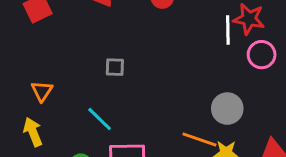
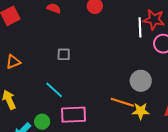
orange triangle: (42, 91) -> (13, 62), moved, turned 35

